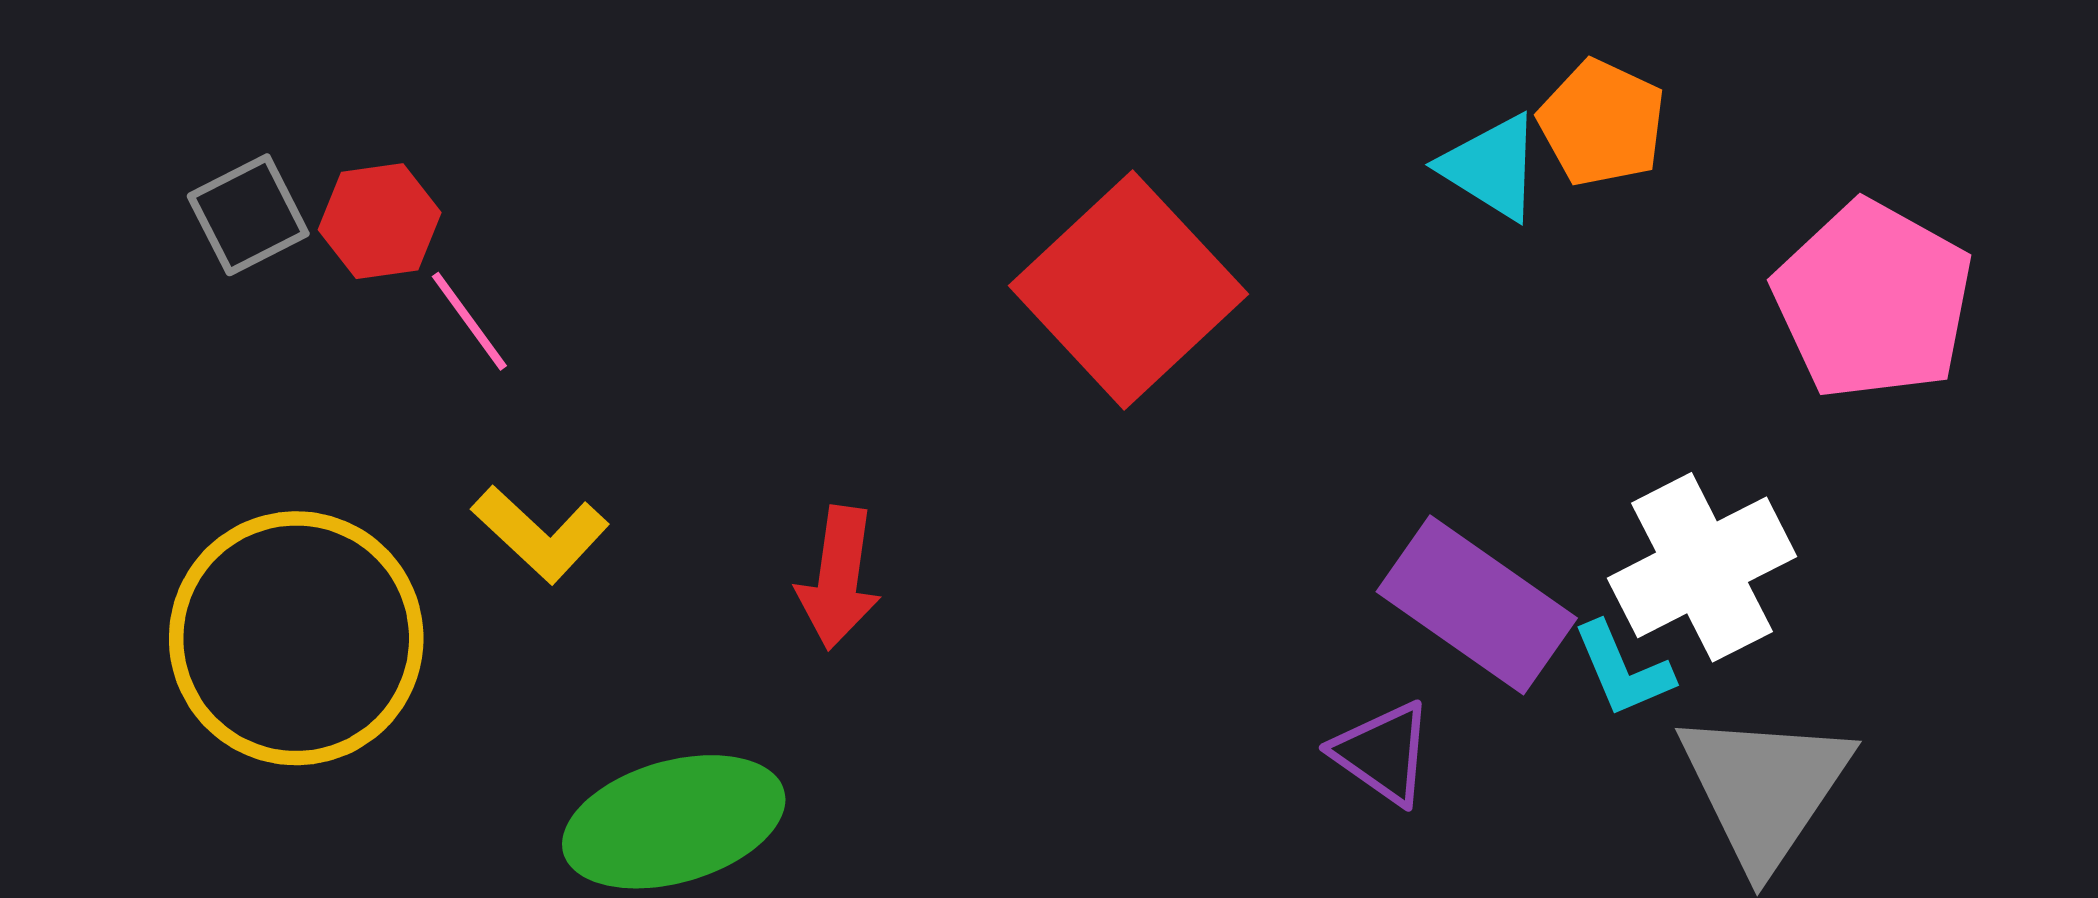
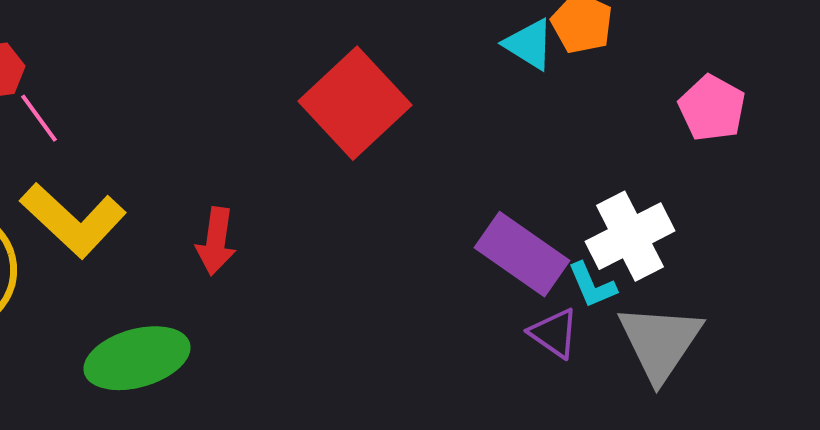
pink pentagon: (1873, 300) -> (712, 108), size x0.7
yellow L-shape: (540, 534) -> (73, 220), size x1.6
purple triangle: (1383, 753) -> (554, 333), moved

